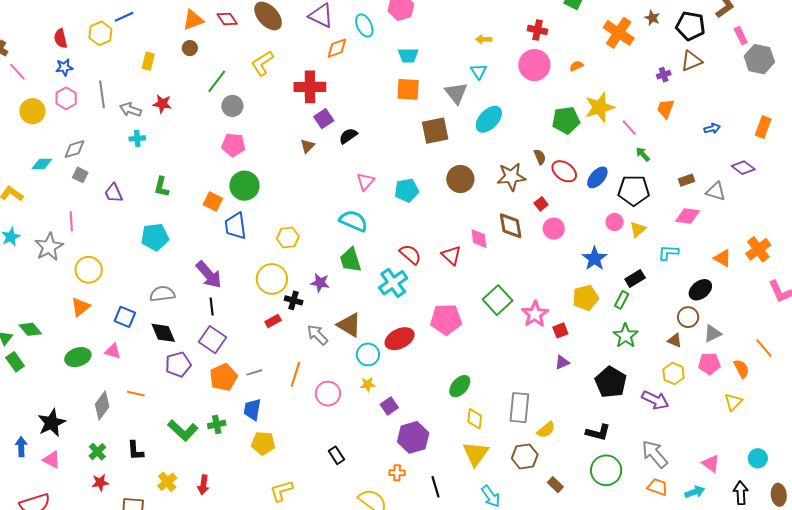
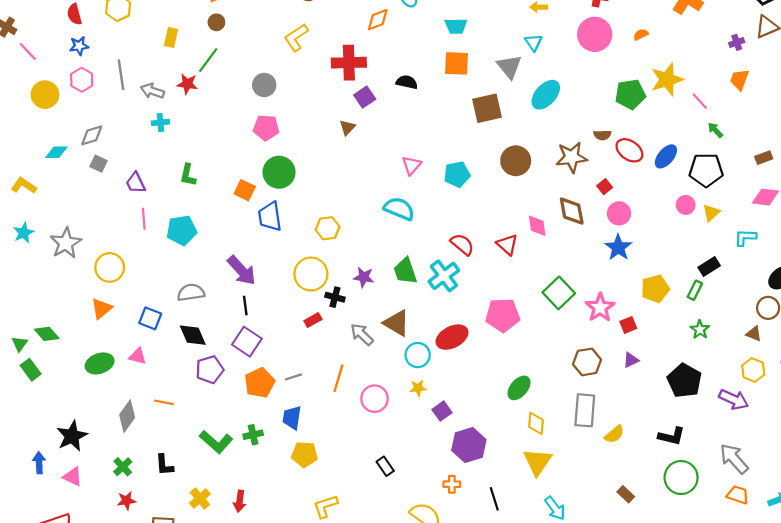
green line: (217, 81) -> (208, 60), moved
black semicircle: (348, 136) -> (407, 82), moved, turned 48
brown semicircle: (540, 157) -> (602, 135), turned 112
pink line: (71, 221) -> (144, 219), moved
blue star: (595, 259) -> (618, 247), moved
green trapezoid: (350, 260) -> (405, 271), moved
green star: (626, 336) -> (700, 330), size x0.7
brown hexagon: (525, 456) -> (587, 362), moved

